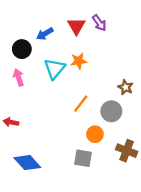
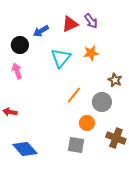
red triangle: (76, 26) -> (70, 24), turned 36
orange star: (79, 61) -> (91, 53), moved
cyan triangle: (55, 69) -> (61, 58), moved

